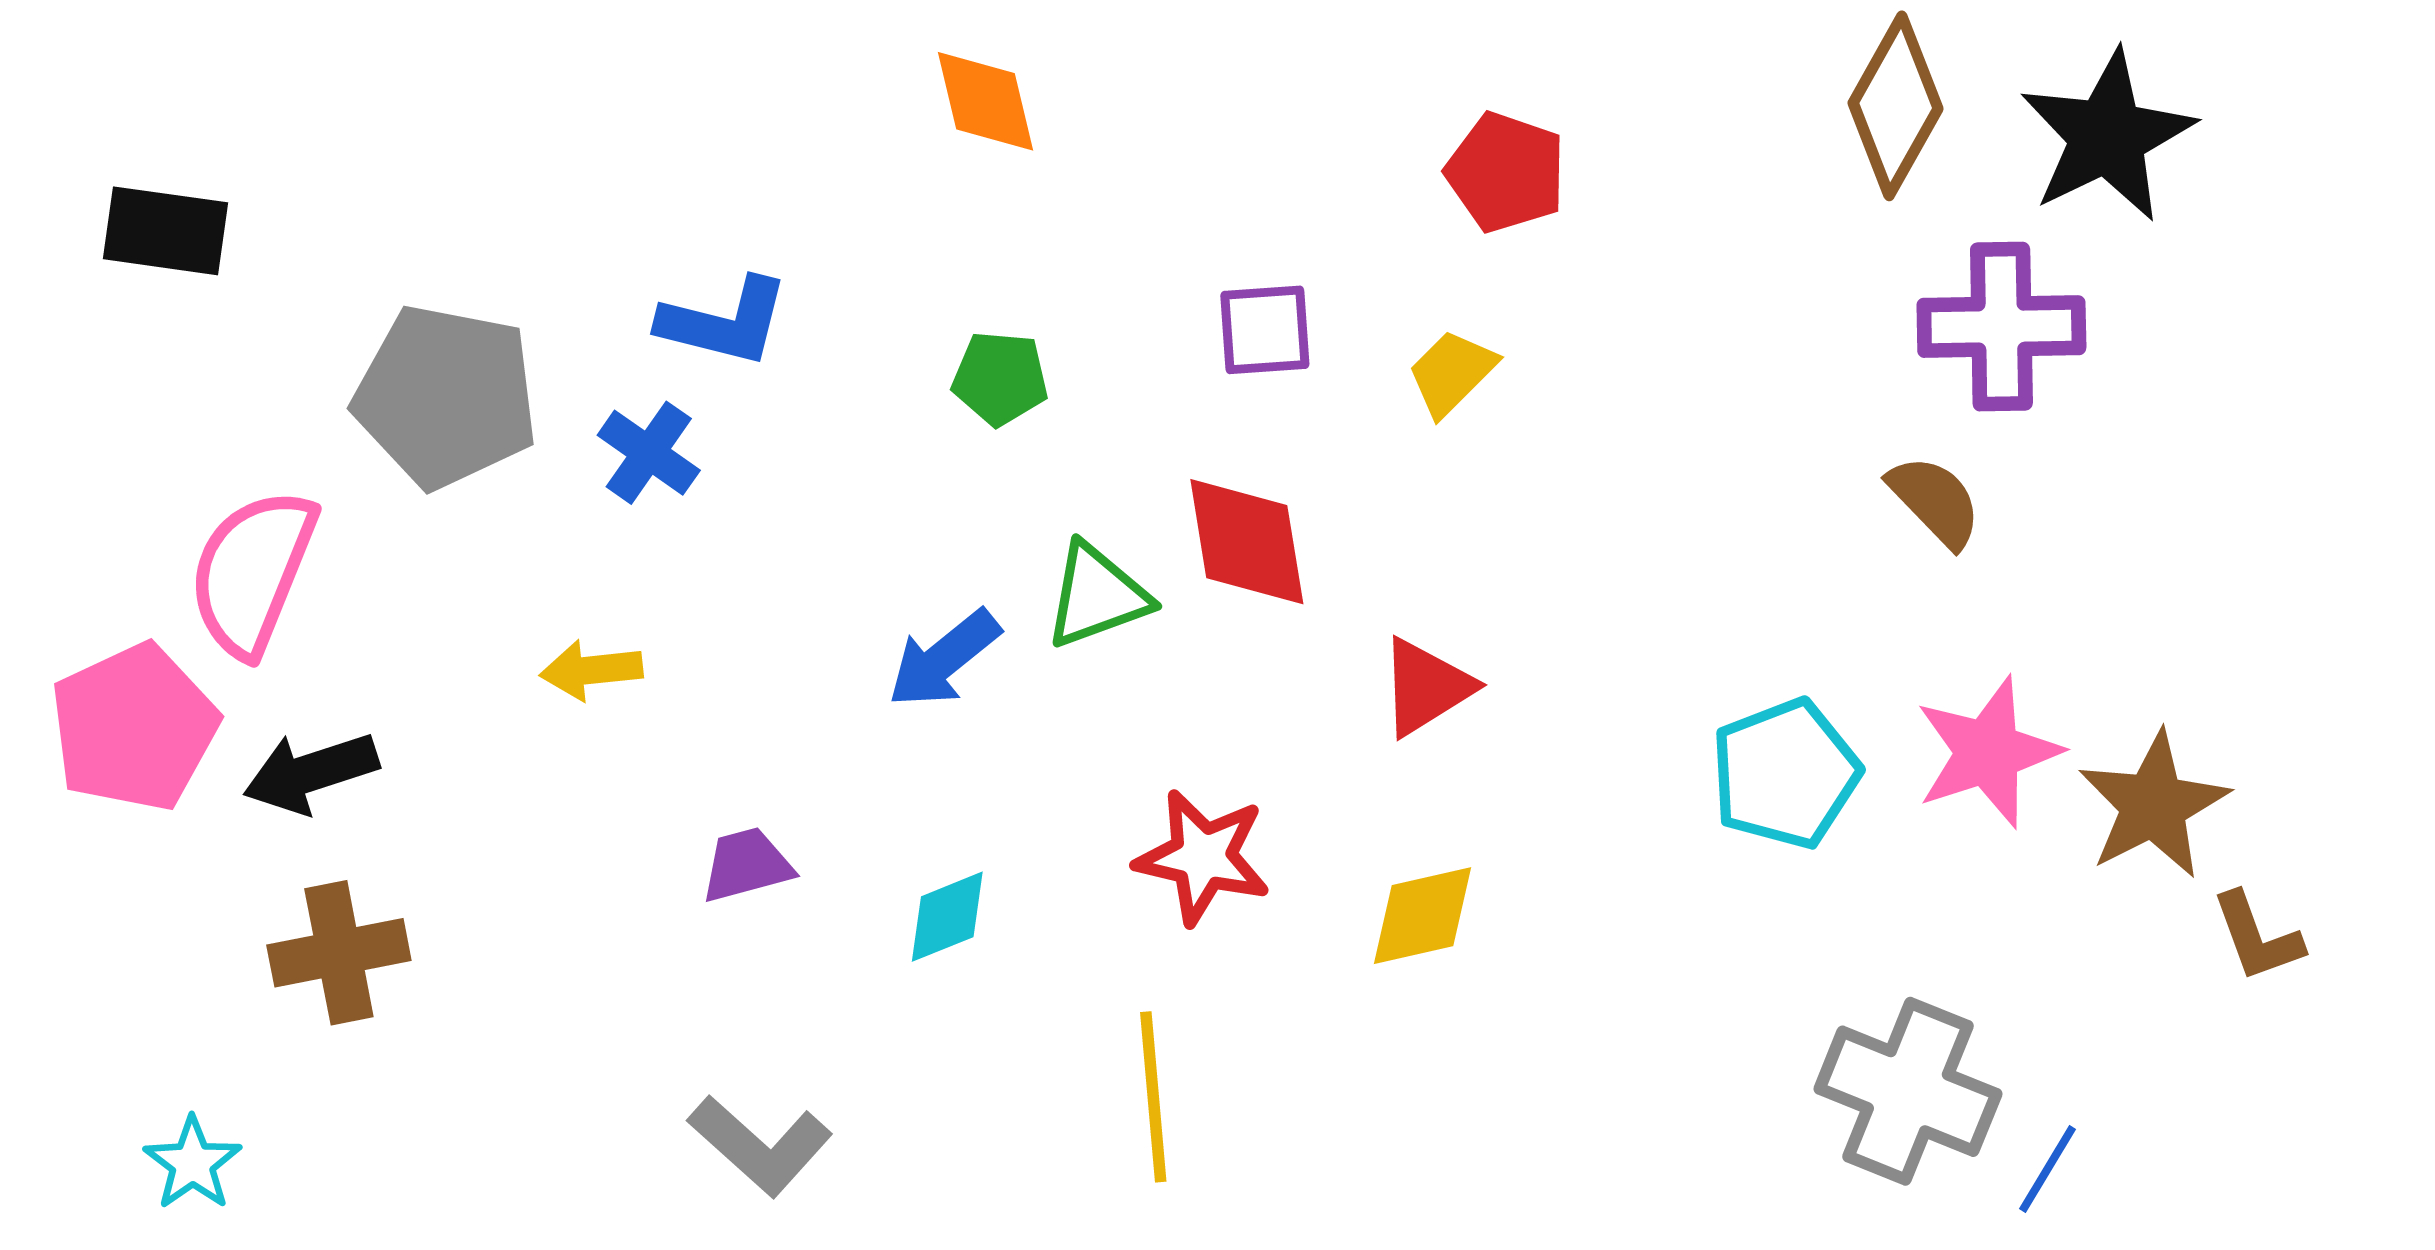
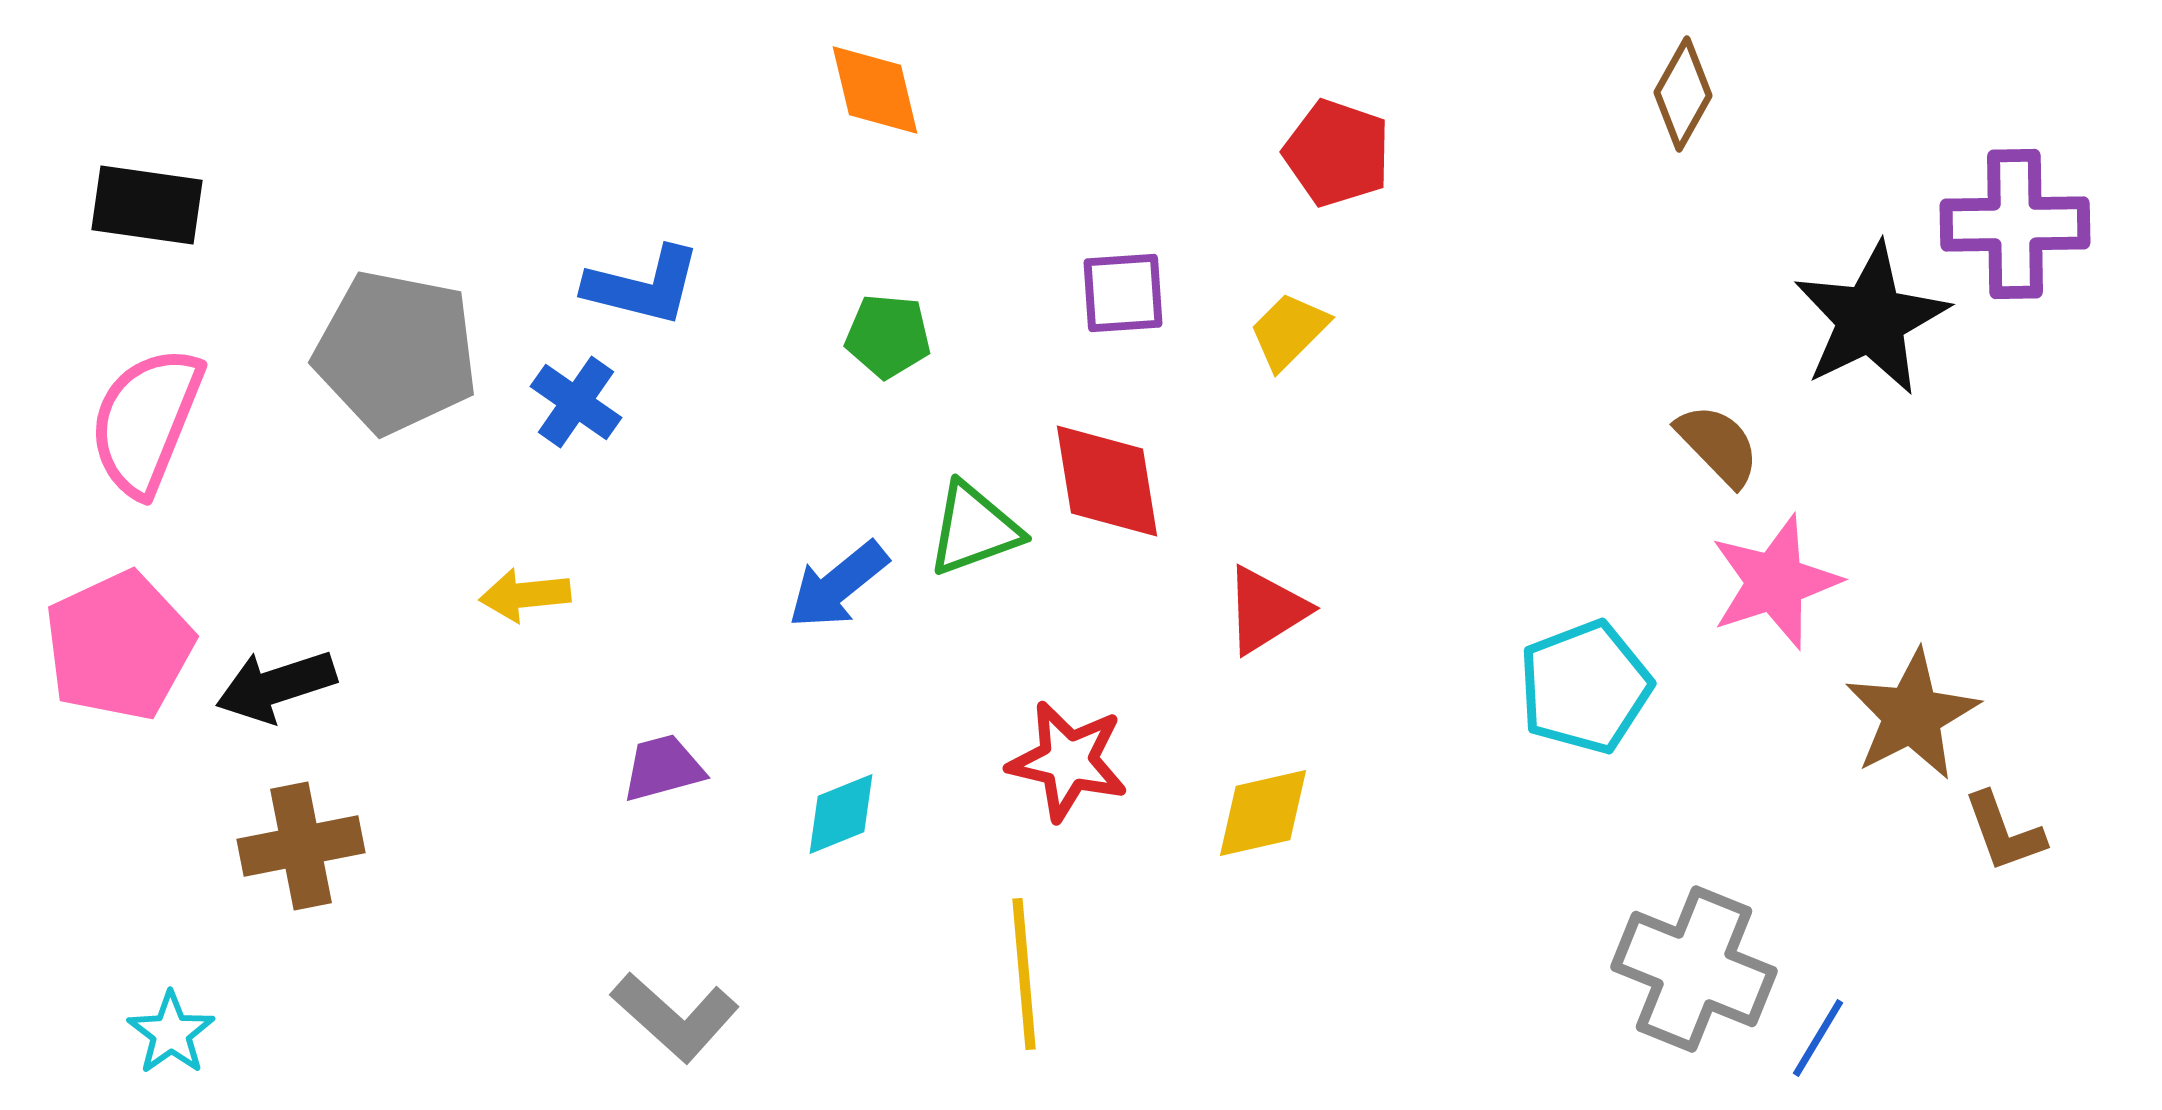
brown diamond: (1896, 106) -> (1683, 94), size x0.7
black star: (2107, 136) -> (1871, 319), moved
purple cross: (2001, 327) -> (2015, 224), moved
pink semicircle: (252, 572) -> (146, 421), moved
pink star: (1988, 752) -> (1775, 582), moved

